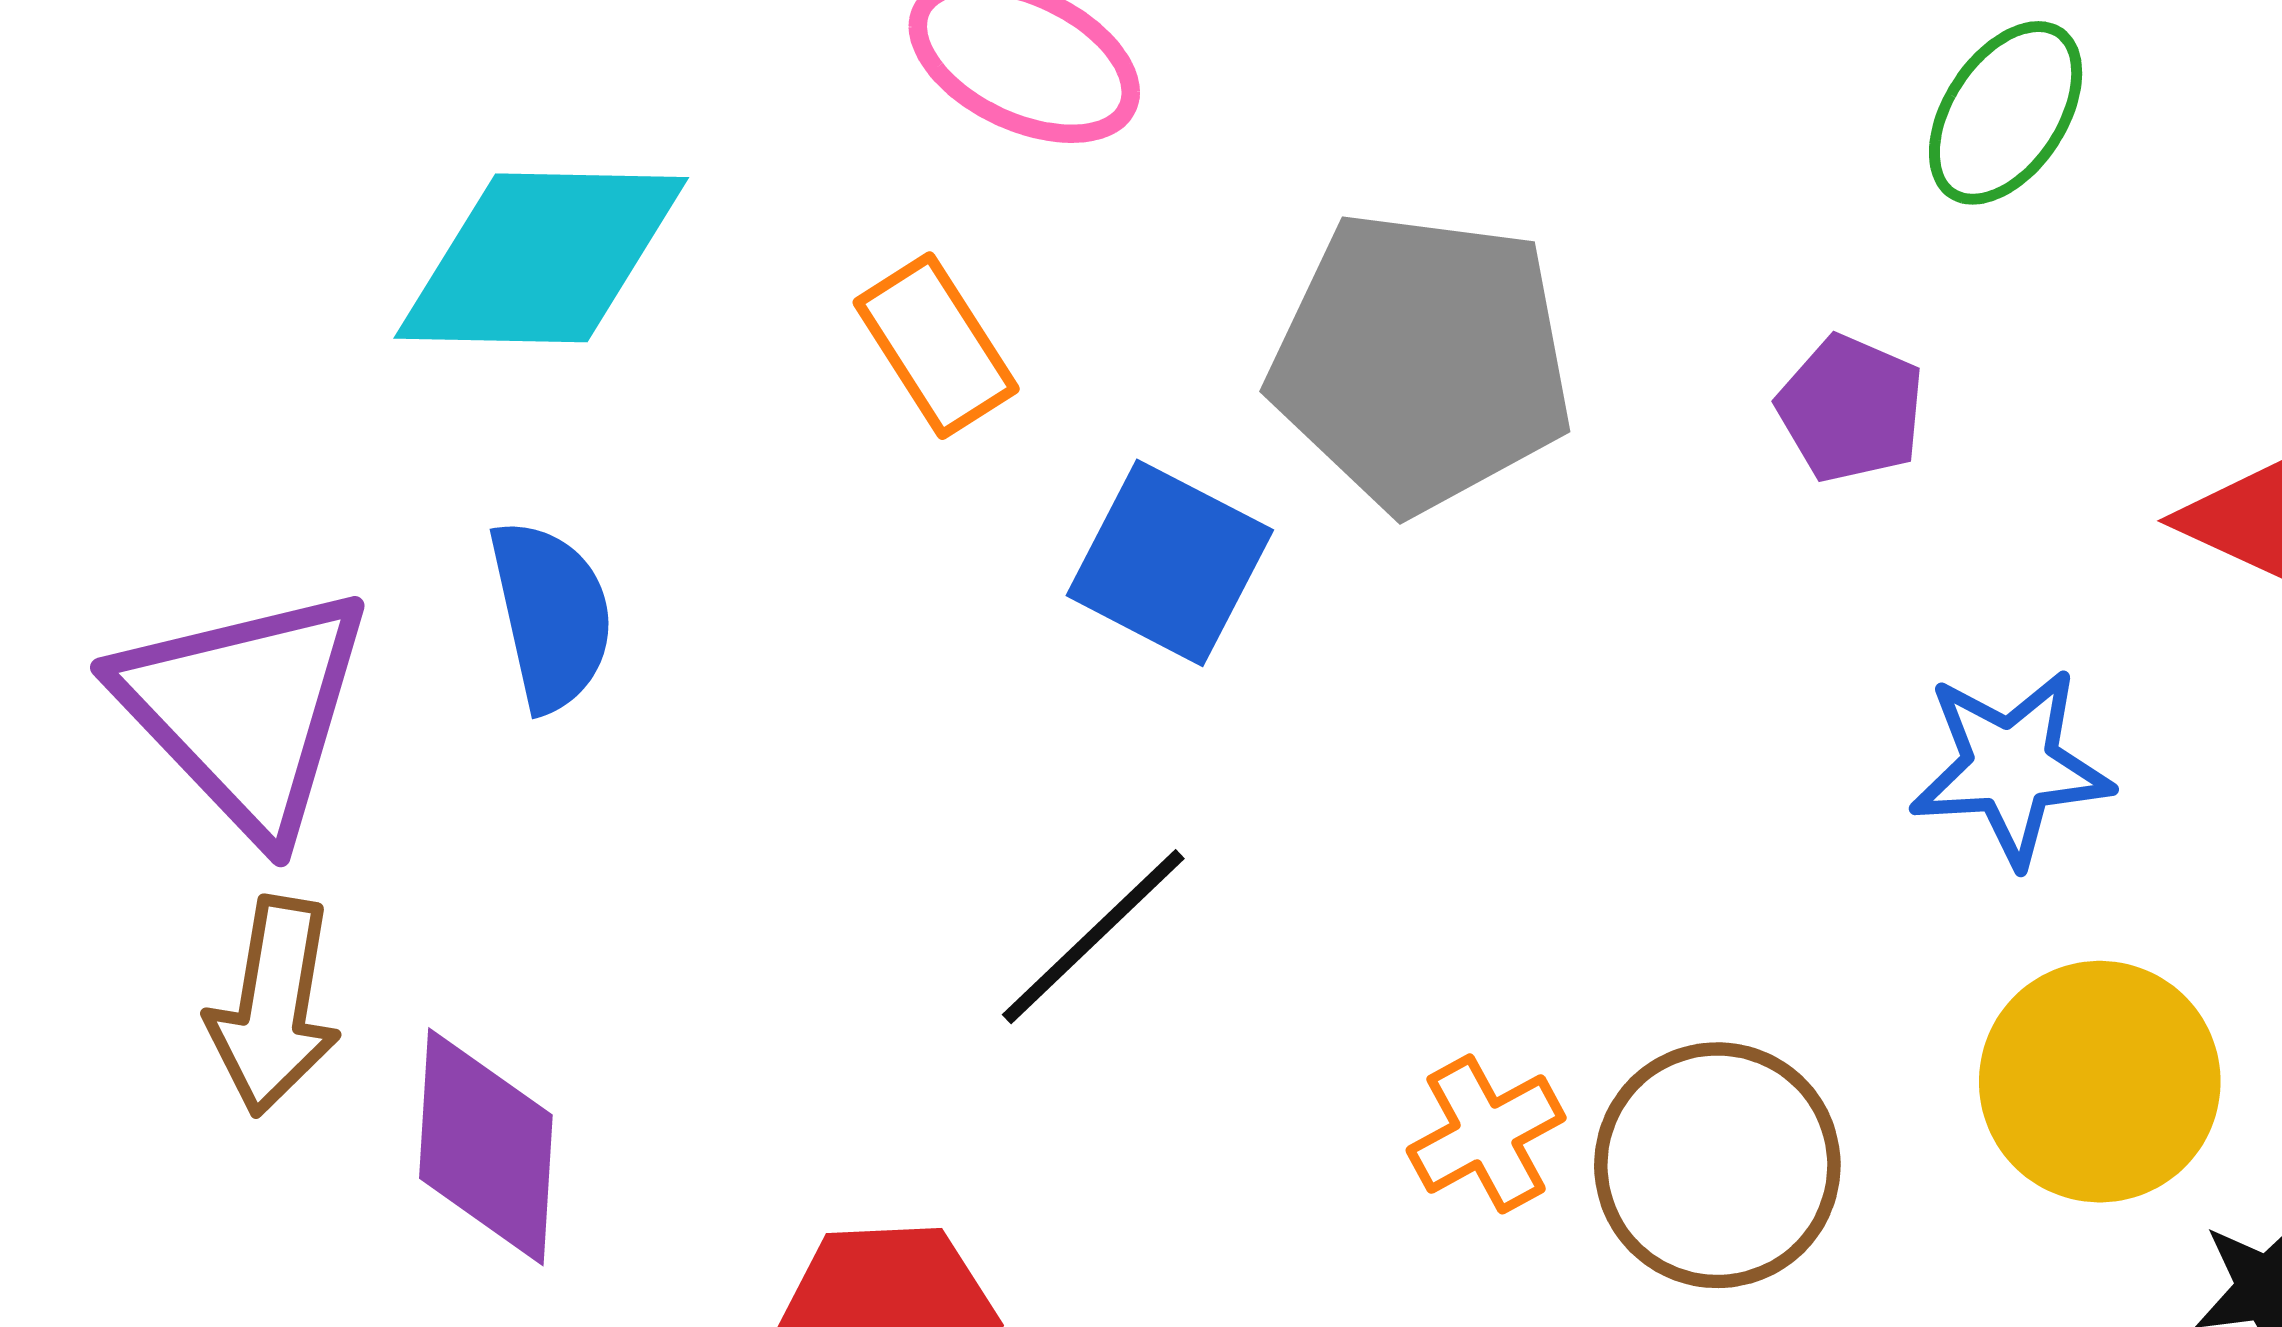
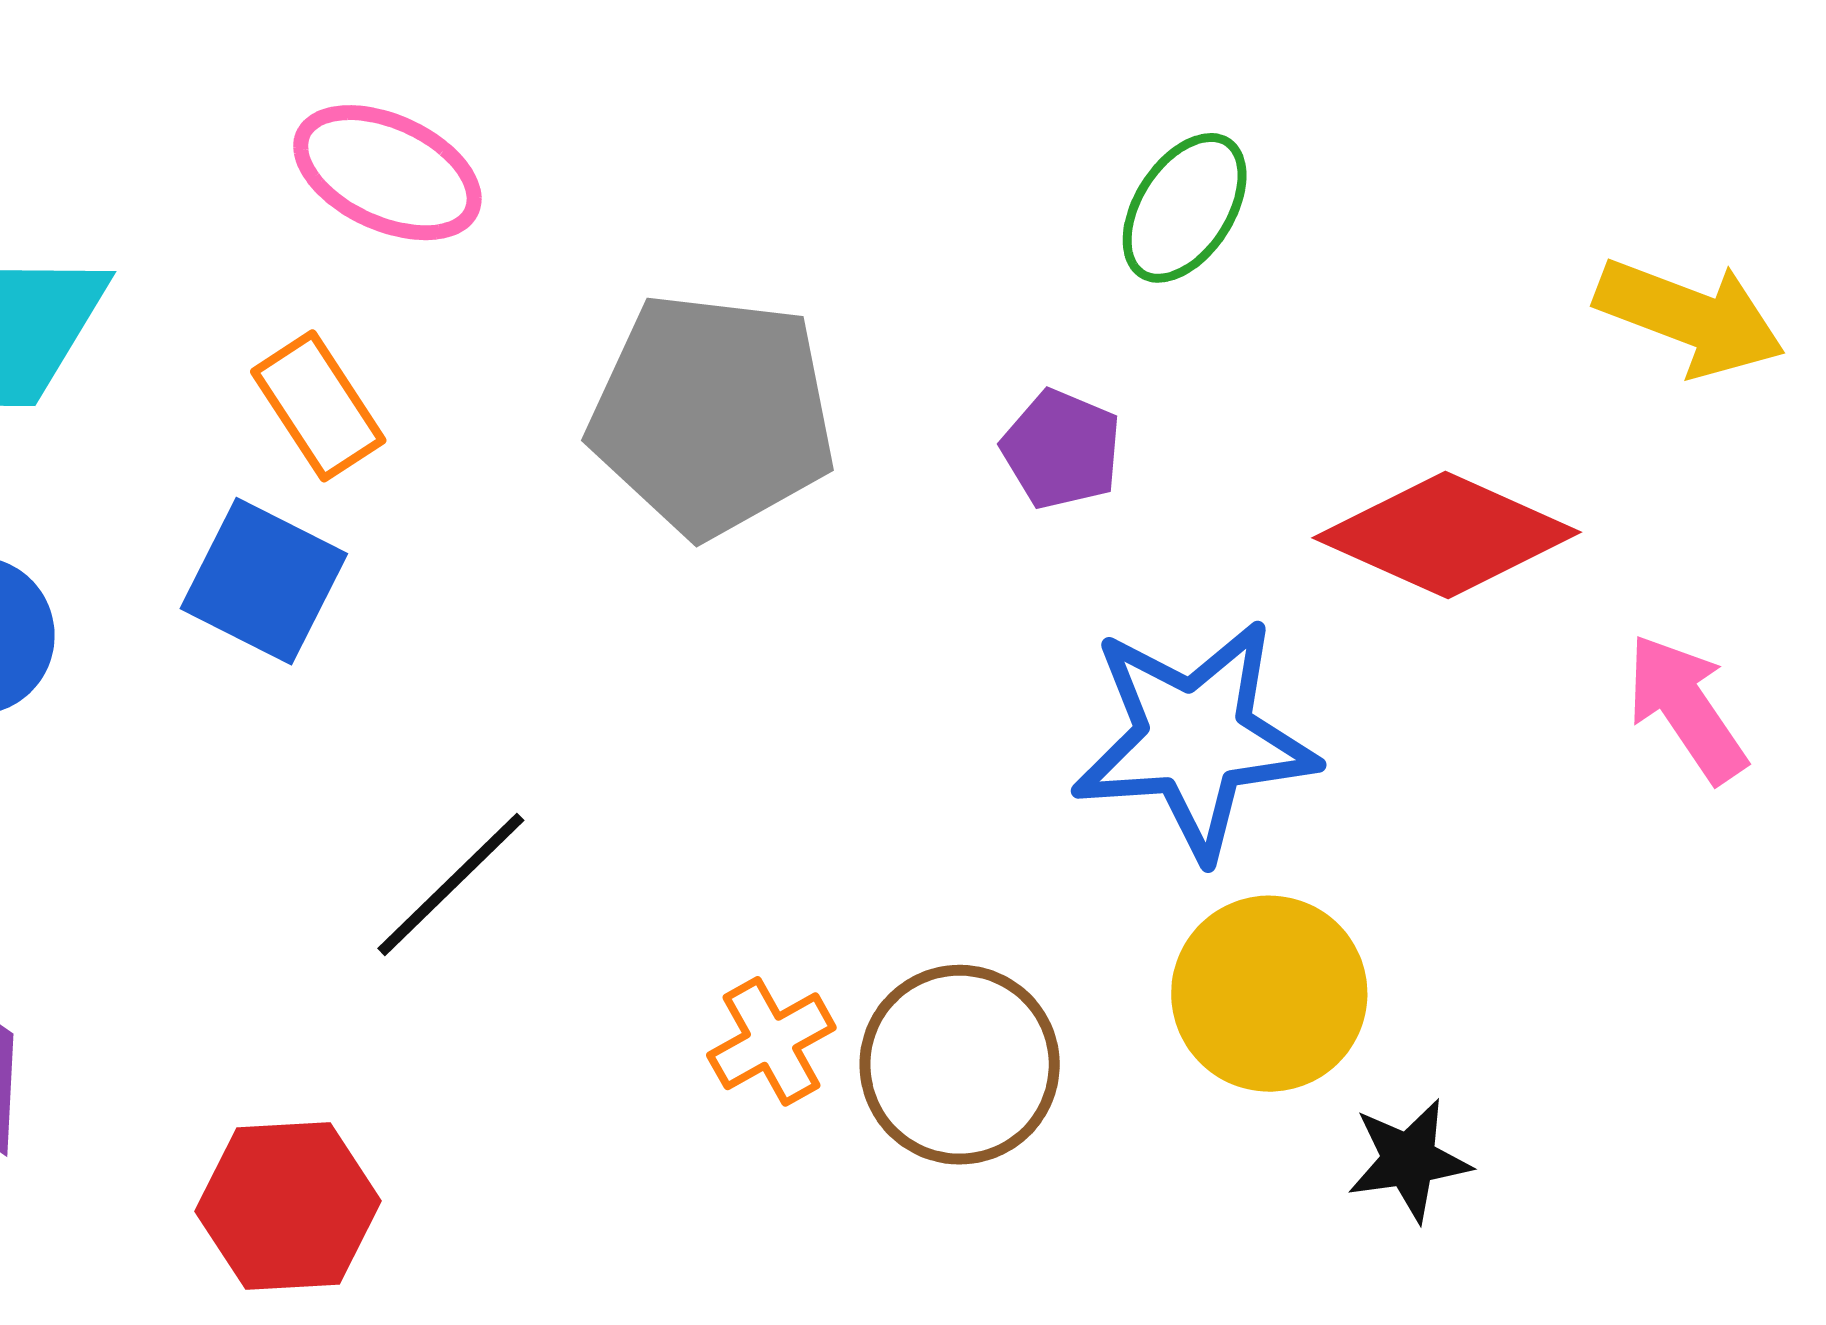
blue square: (1170, 563) -> (264, 581), moved
blue star: (2011, 767) -> (1194, 739), size x1.5

